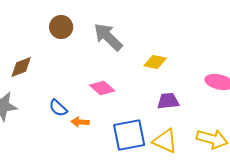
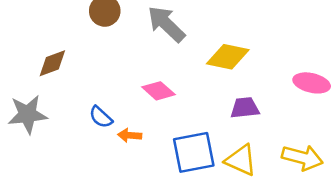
yellow diamond: (155, 62) -> (228, 57), size x1.4

